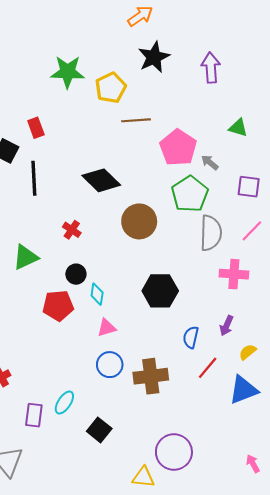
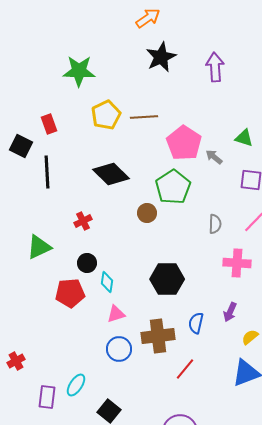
yellow pentagon: (111, 88) -> (106, 115), moved
green triangle: (238, 128) -> (244, 138), moved
green pentagon: (190, 194) -> (173, 187), moved
brown circle: (139, 221) -> (147, 213), size x0.6
red cross: (72, 230) -> (83, 221), turned 30
gray semicircle: (211, 233) -> (215, 224), size x0.6
red line: (208, 368) -> (185, 369), moved
brown cross: (151, 376) -> (158, 336), moved

